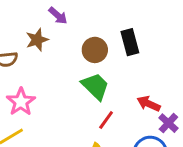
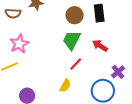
green trapezoid: (95, 86) -> (72, 40), turned -115
red arrow: (149, 104) -> (100, 46), moved

